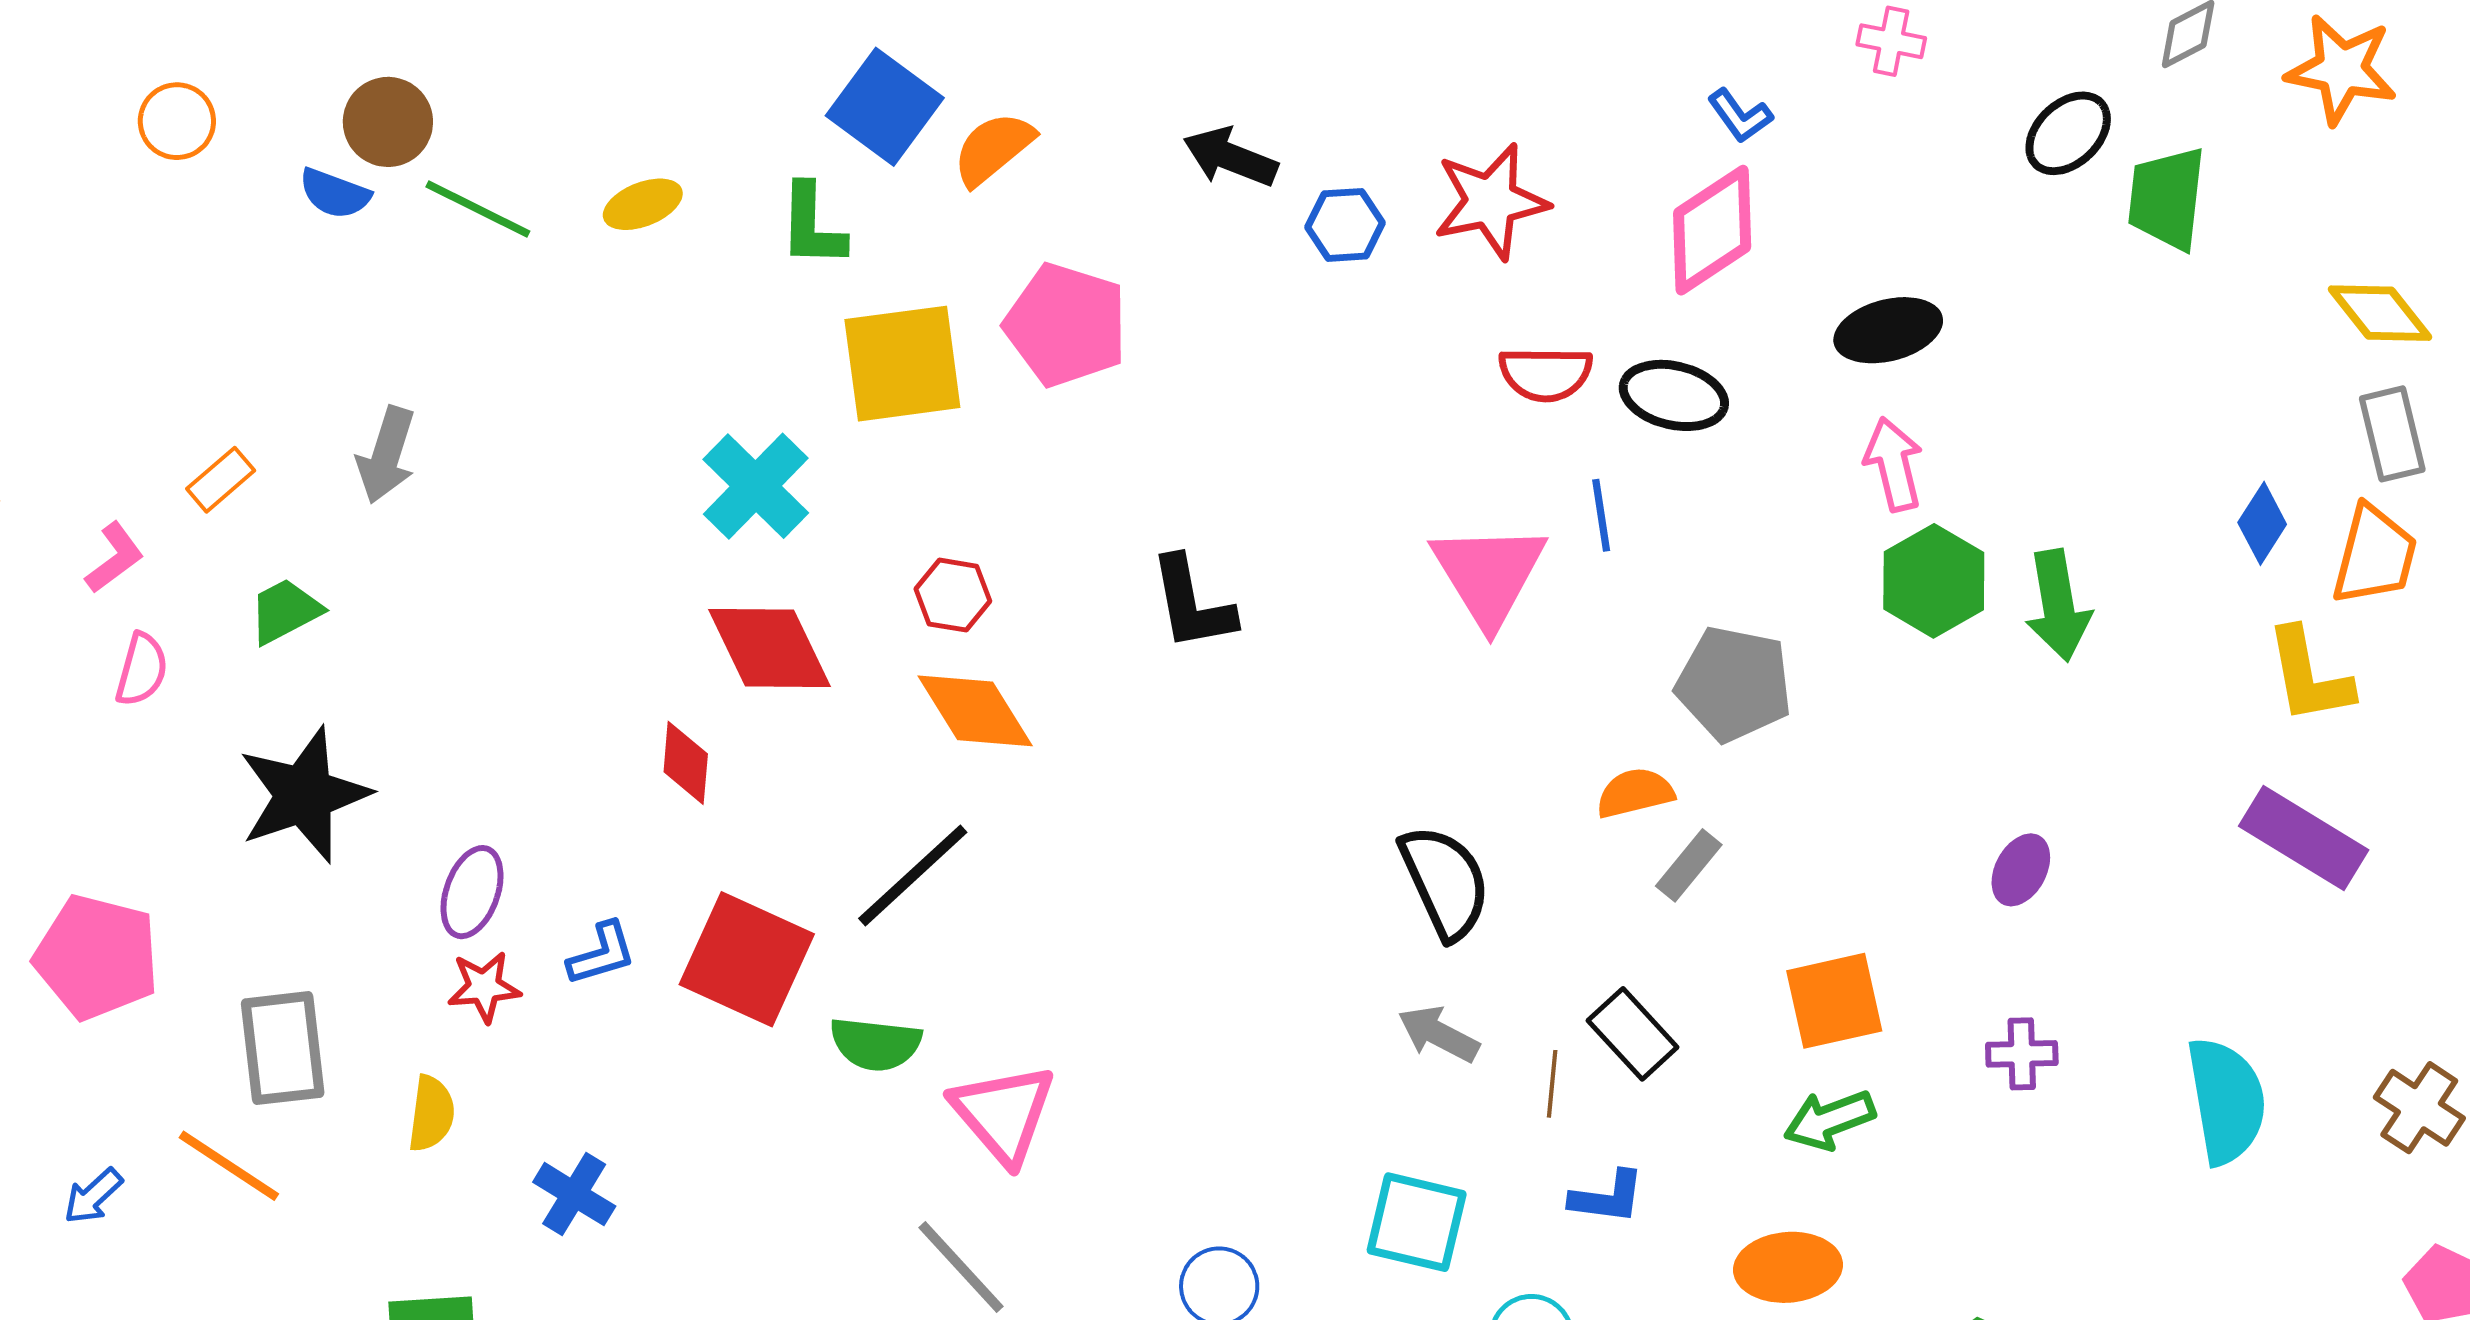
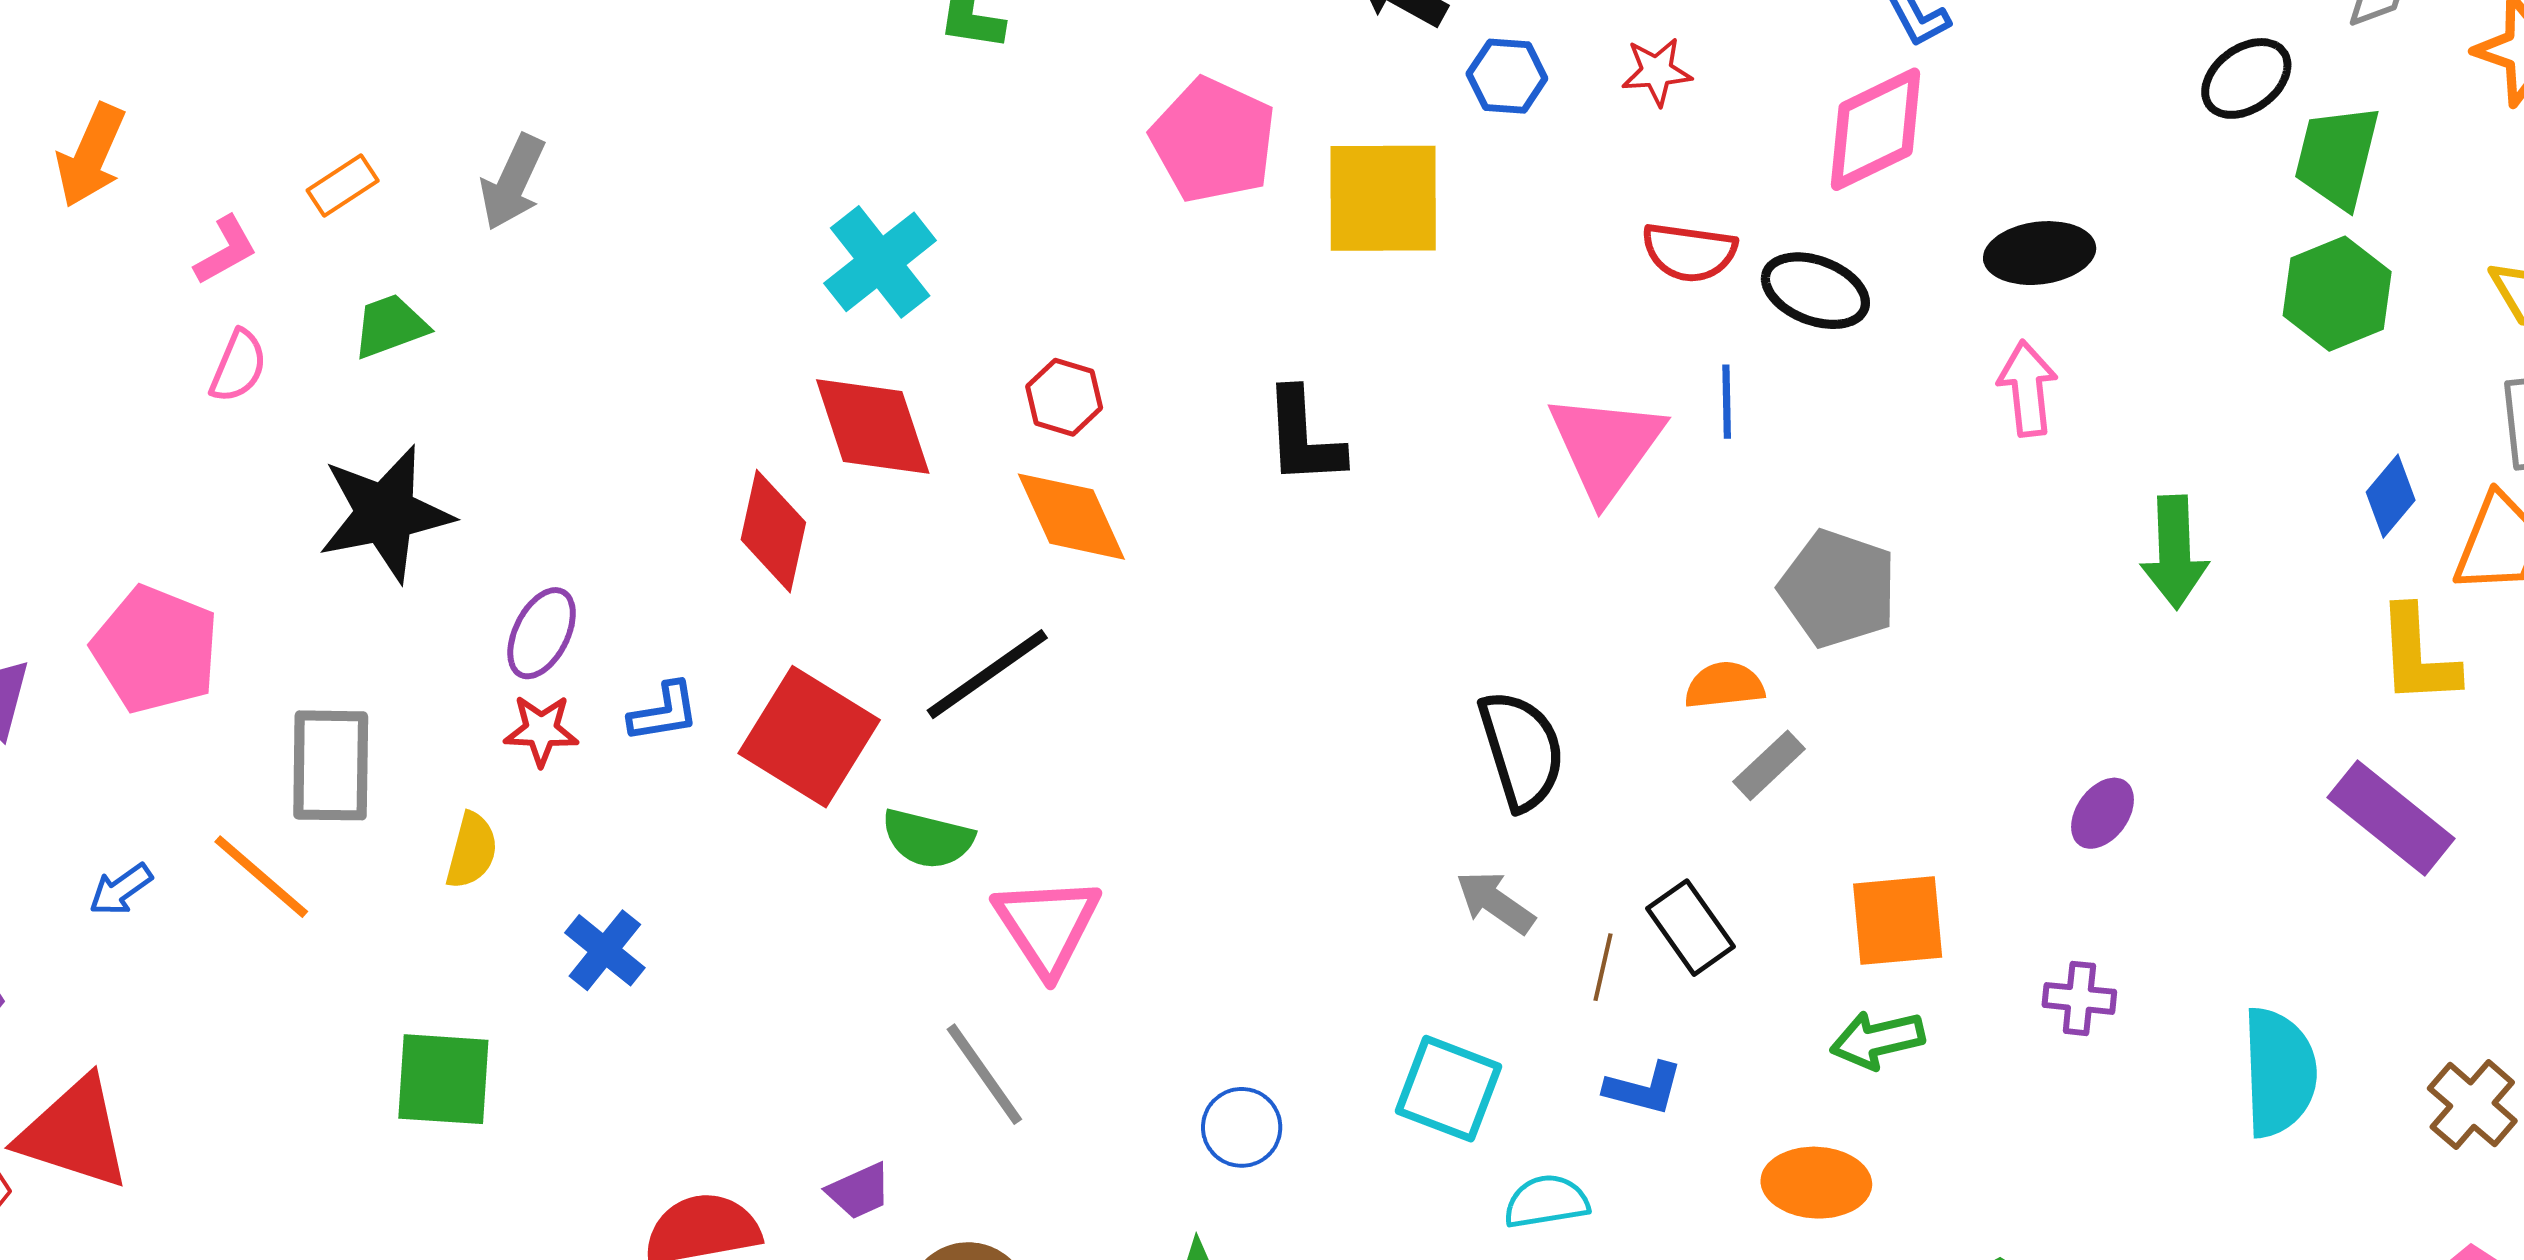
red star: (1491, 201) -> (1657, 72), size x0.6
yellow square: (902, 364) -> (1383, 198), moved
green hexagon: (1934, 581) -> (2337, 294), moved
red diamond: (686, 763) -> (773, 531), size x1.4

